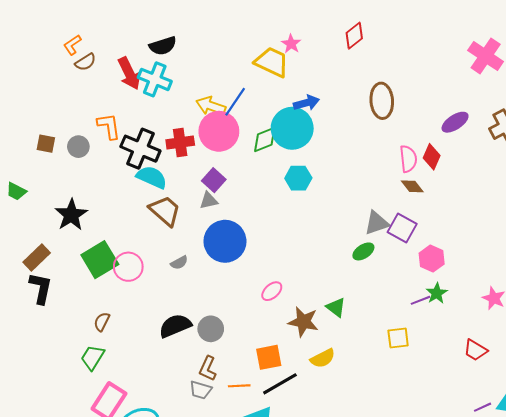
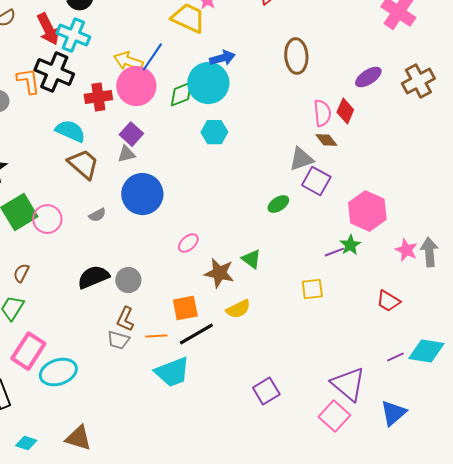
black cross: (140, 149) -> (54, 72), moved
gray triangle: (377, 223) -> (301, 159), moved
pink hexagon: (432, 259) -> (367, 211), moved, size x1.5

